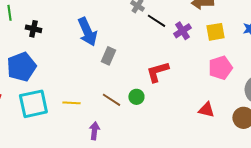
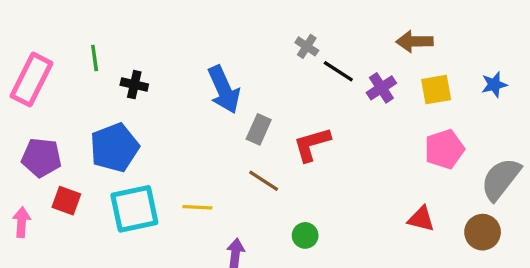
red L-shape: (157, 72) -> (312, 144), moved
green circle: (136, 97) -> (305, 235), moved
brown line: (111, 100) -> (264, 181), moved

